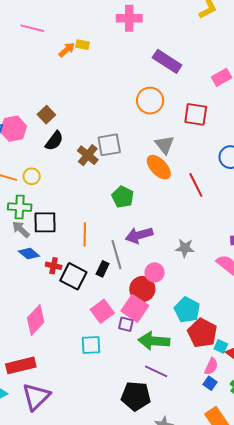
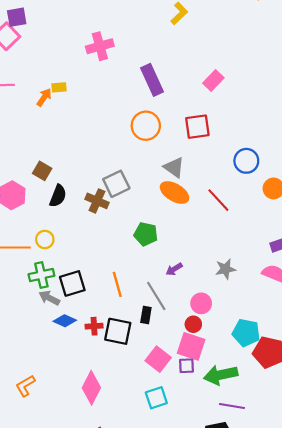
purple rectangle: (167, 61) -> (152, 80), turned 48
purple arrow: (139, 235) -> (174, 269), size x0.6
red circle: (142, 289) -> (193, 324), size x0.6

